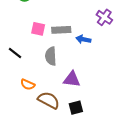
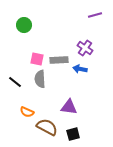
purple cross: (104, 17) -> (85, 48), moved
gray semicircle: (51, 56) -> (40, 79), moved

